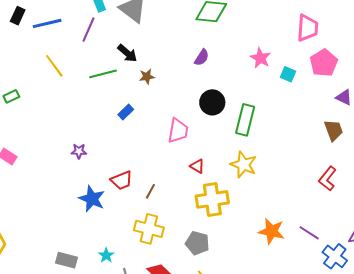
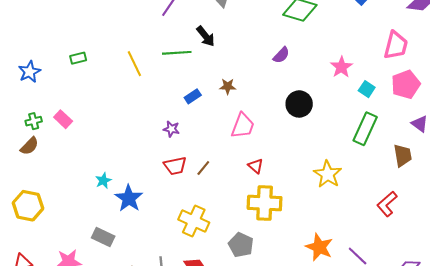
yellow line: (54, 66) -> (134, 64), moved
brown star: (147, 77) -> (228, 86), moved
black circle: (212, 102) -> (299, 104), moved
green rectangle: (245, 120) -> (365, 129), moved
purple star: (79, 151) -> (171, 129), moved
yellow star: (244, 165) -> (328, 174), moved
brown line: (150, 191) -> (203, 168), moved
blue star: (92, 199) -> (129, 198), moved
cyan star: (106, 255) -> (103, 181), moved

